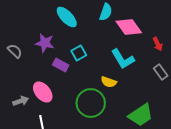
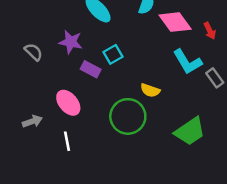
red arrow: (158, 44) -> (210, 31), moved
cyan L-shape: (123, 59) -> (187, 62), moved
gray arrow: (21, 101) -> (32, 121), moved

